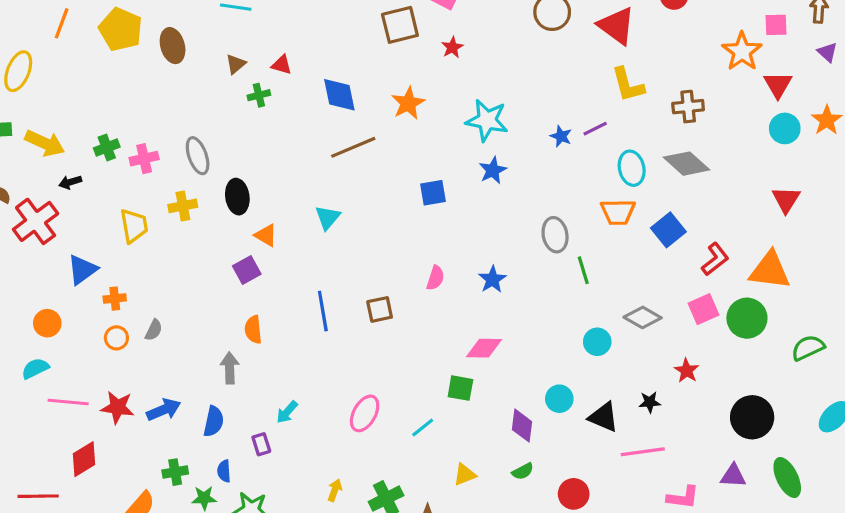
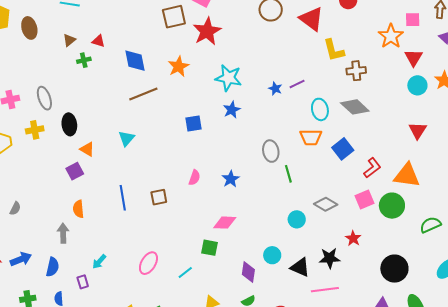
red star: (452, 47) -> (207, 31), size x2.0
yellow L-shape: (628, 85) -> (334, 50), moved
black star: (650, 402) -> (330, 258), size x1.5

